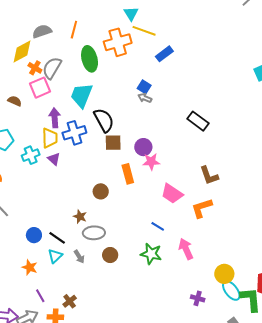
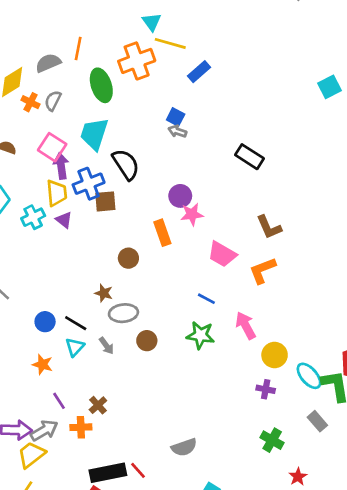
gray semicircle: (42, 31) -> (48, 63), moved
gray semicircle: (52, 68) -> (53, 101), size x0.7
pink square: (40, 88) -> (52, 147), moved, turned -30
brown square: (113, 143) -> (105, 201), moved
yellow circle: (224, 274) -> (275, 355), moved

